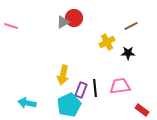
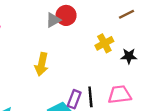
brown line: (131, 26) -> (127, 14), moved
yellow arrow: (63, 75) -> (42, 64), moved

